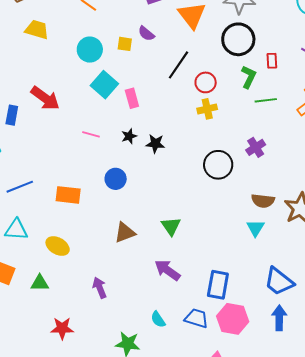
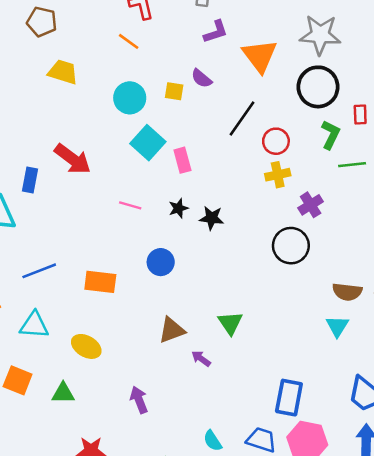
purple cross: (256, 147) -> (311, 205), moved
purple arrow: (167, 270) -> (201, 359), moved, size x0.6

